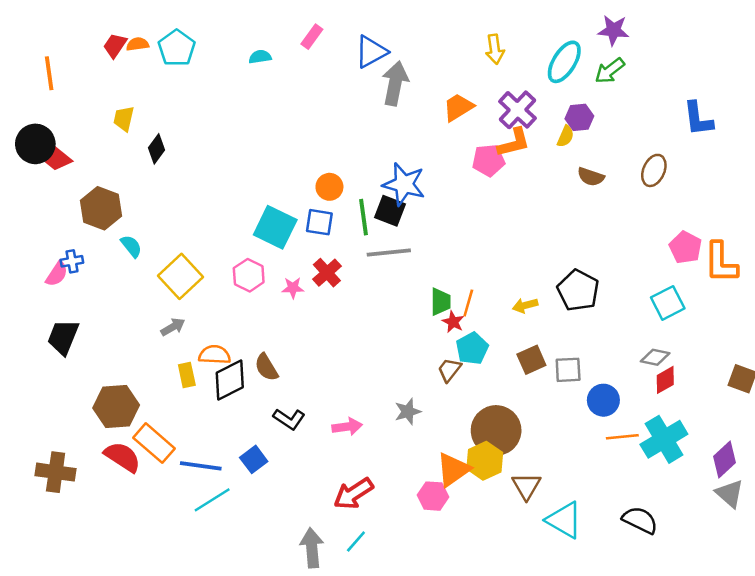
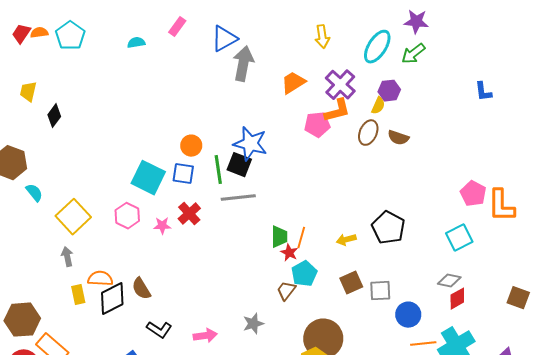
blue L-shape: (698, 119) -> (483, 92), size x0.7
brown ellipse: (654, 170) -> (368, 133), moved
gray arrow: (173, 327) -> (67, 257), turned -72

